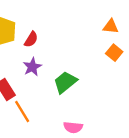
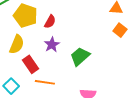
orange line: (22, 112) -> (45, 82), turned -48

